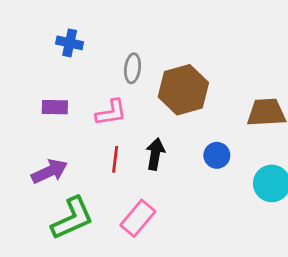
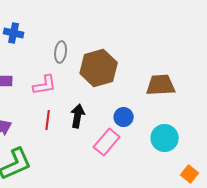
pink rectangle: (138, 218) -> (107, 142), moved

